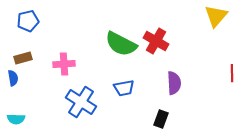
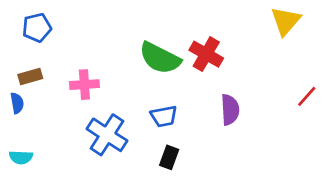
red line: (232, 73) -> (307, 96), turned 42
black rectangle: (161, 119) -> (169, 157), moved

